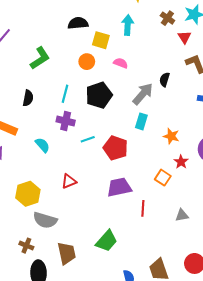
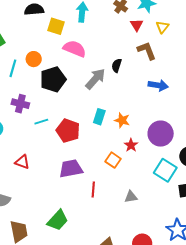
orange circle: (87, 62) -> (34, 59), moved
pink semicircle: (121, 63) -> (75, 49), size x1.6
cyan line: (65, 94) -> (13, 68), moved
cyan rectangle: (141, 121) -> (99, 117), moved
red triangle: (69, 181) -> (22, 162), turned 42

